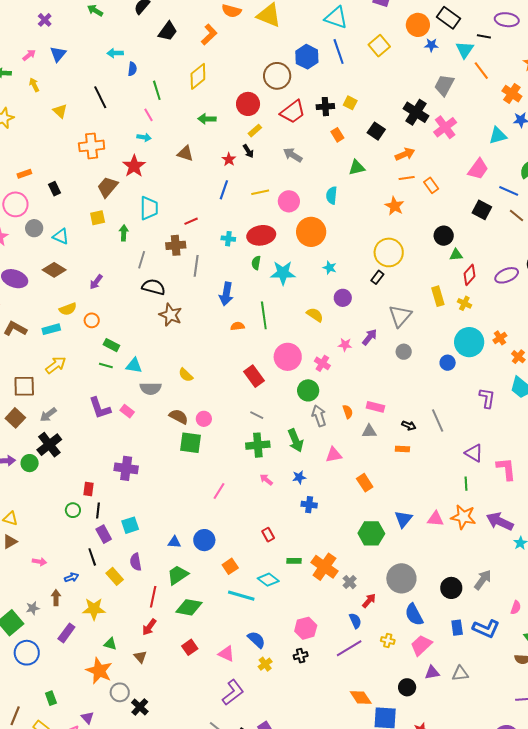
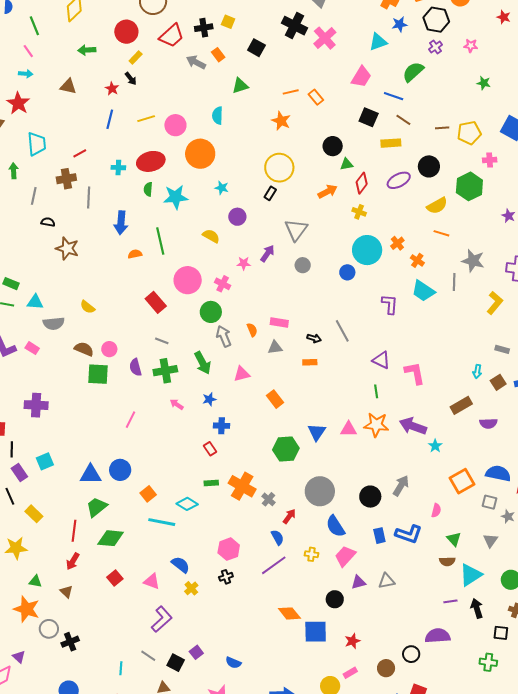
orange arrow: (405, 154) -> (328, 191), moved
gray arrow: (293, 155) -> (196, 62), moved
black semicircle: (154, 287) -> (48, 222), size x0.6
yellow rectangle: (438, 296) -> (391, 143), moved, turned -72
red rectangle: (268, 535) -> (210, 449), moved
blue triangle: (174, 542) -> (91, 475), size x1.6
purple semicircle: (136, 562) -> (135, 367), moved
black cross: (140, 707) -> (70, 642), turned 30

